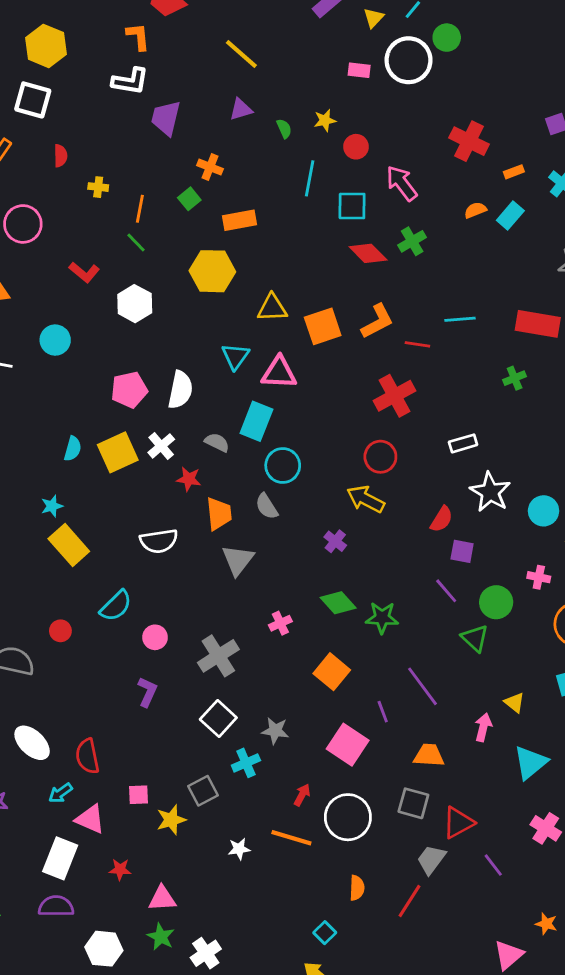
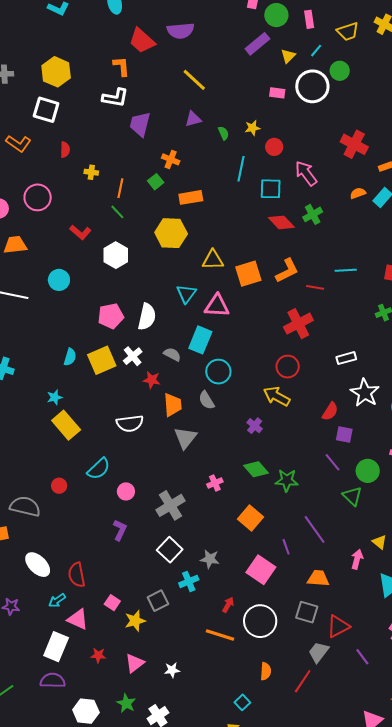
pink square: (138, 795) -> (112, 603), turned 35
white star: (239, 849) -> (172, 670), moved
pink triangle: (162, 898) -> (135, 663), moved, turned -35

